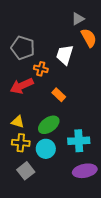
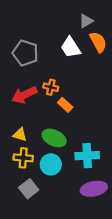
white trapezoid: (65, 55) -> (71, 47), moved, turned -50
orange cross: (41, 69) -> (51, 87), moved
green ellipse: (49, 125) -> (54, 138), turned 60

